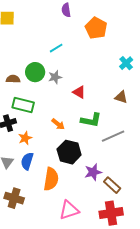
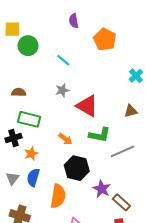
cyan line: (56, 48) -> (63, 60), turned 72
green circle: (35, 72) -> (28, 46), moved
red triangle: (79, 92) -> (87, 106), size x1.6
brown triangle: (121, 97) -> (131, 111), turned -32
purple star: (93, 172) -> (102, 189), turned -30

